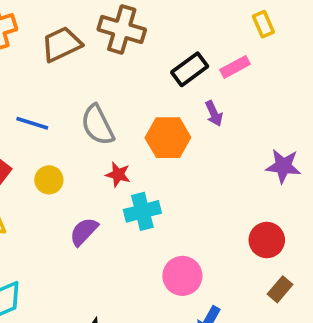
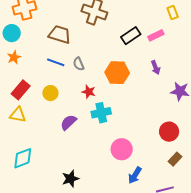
brown trapezoid: (62, 44) -> (60, 35), moved, turned 40
purple arrow: (214, 113) -> (156, 67), moved
blue line: (32, 123) -> (56, 62), moved
gray semicircle: (97, 125) -> (79, 64), size x0.6

